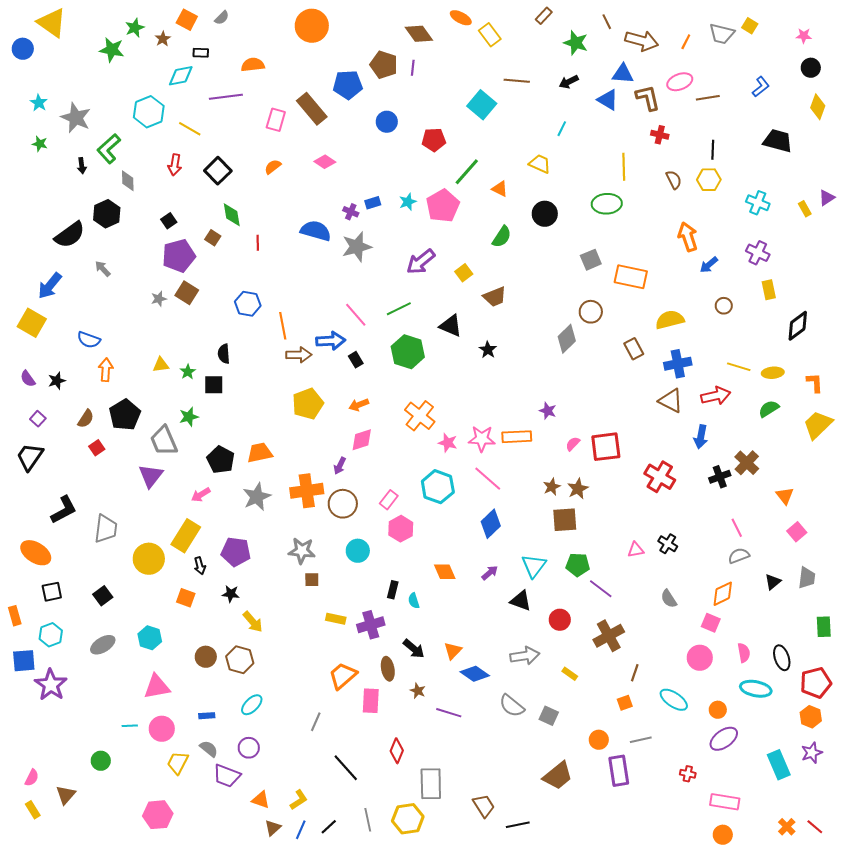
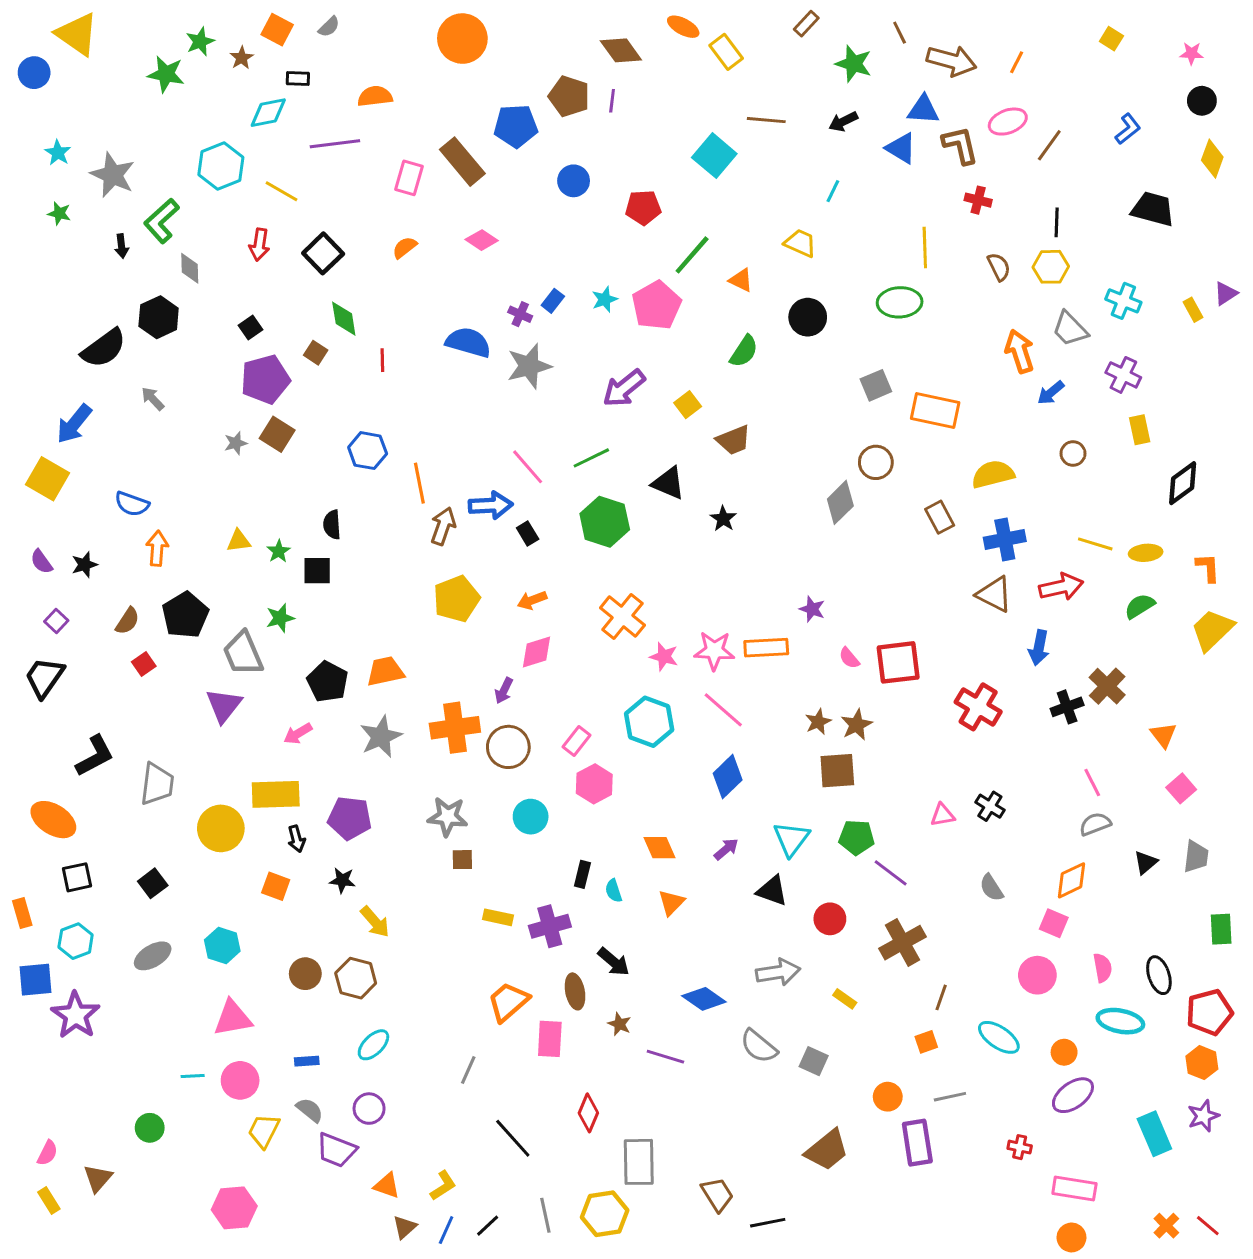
gray trapezoid: (722, 34) -> (1070, 329), moved, turned 32
brown line: (708, 98) -> (1049, 145), turned -45
blue rectangle: (373, 203) -> (553, 301), turned -35
brown arrow: (299, 355) -> (443, 526), turned -70
pink semicircle: (573, 444) -> (849, 658), turned -84
yellow rectangle: (186, 536) -> (276, 794), turned 56
orange triangle: (453, 651) -> (671, 903), moved

